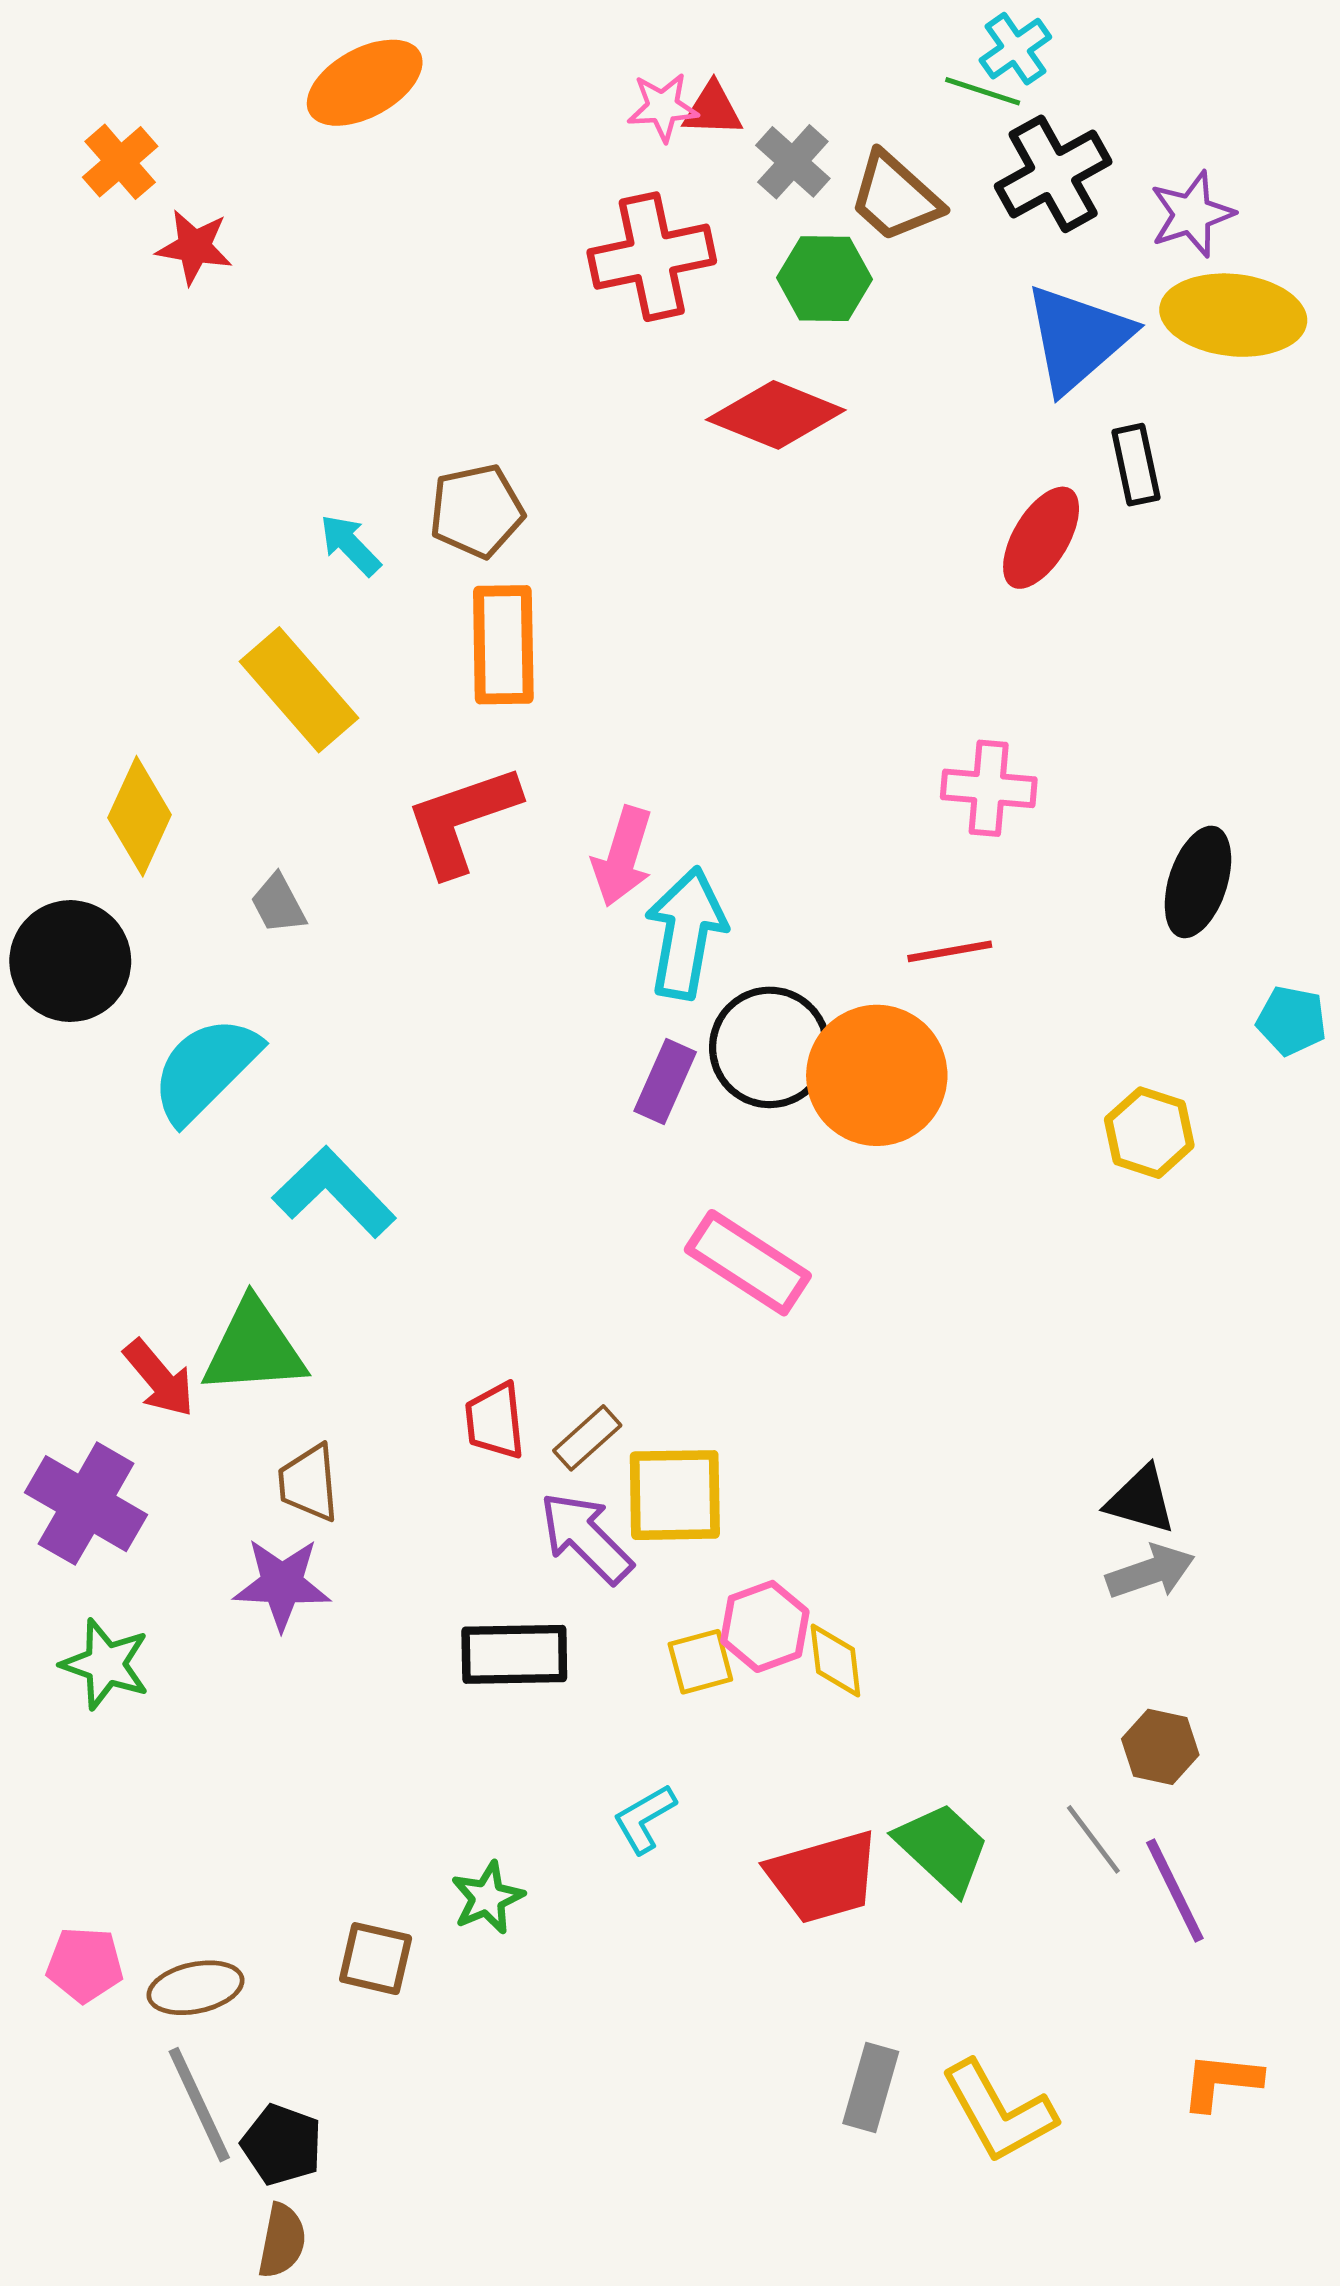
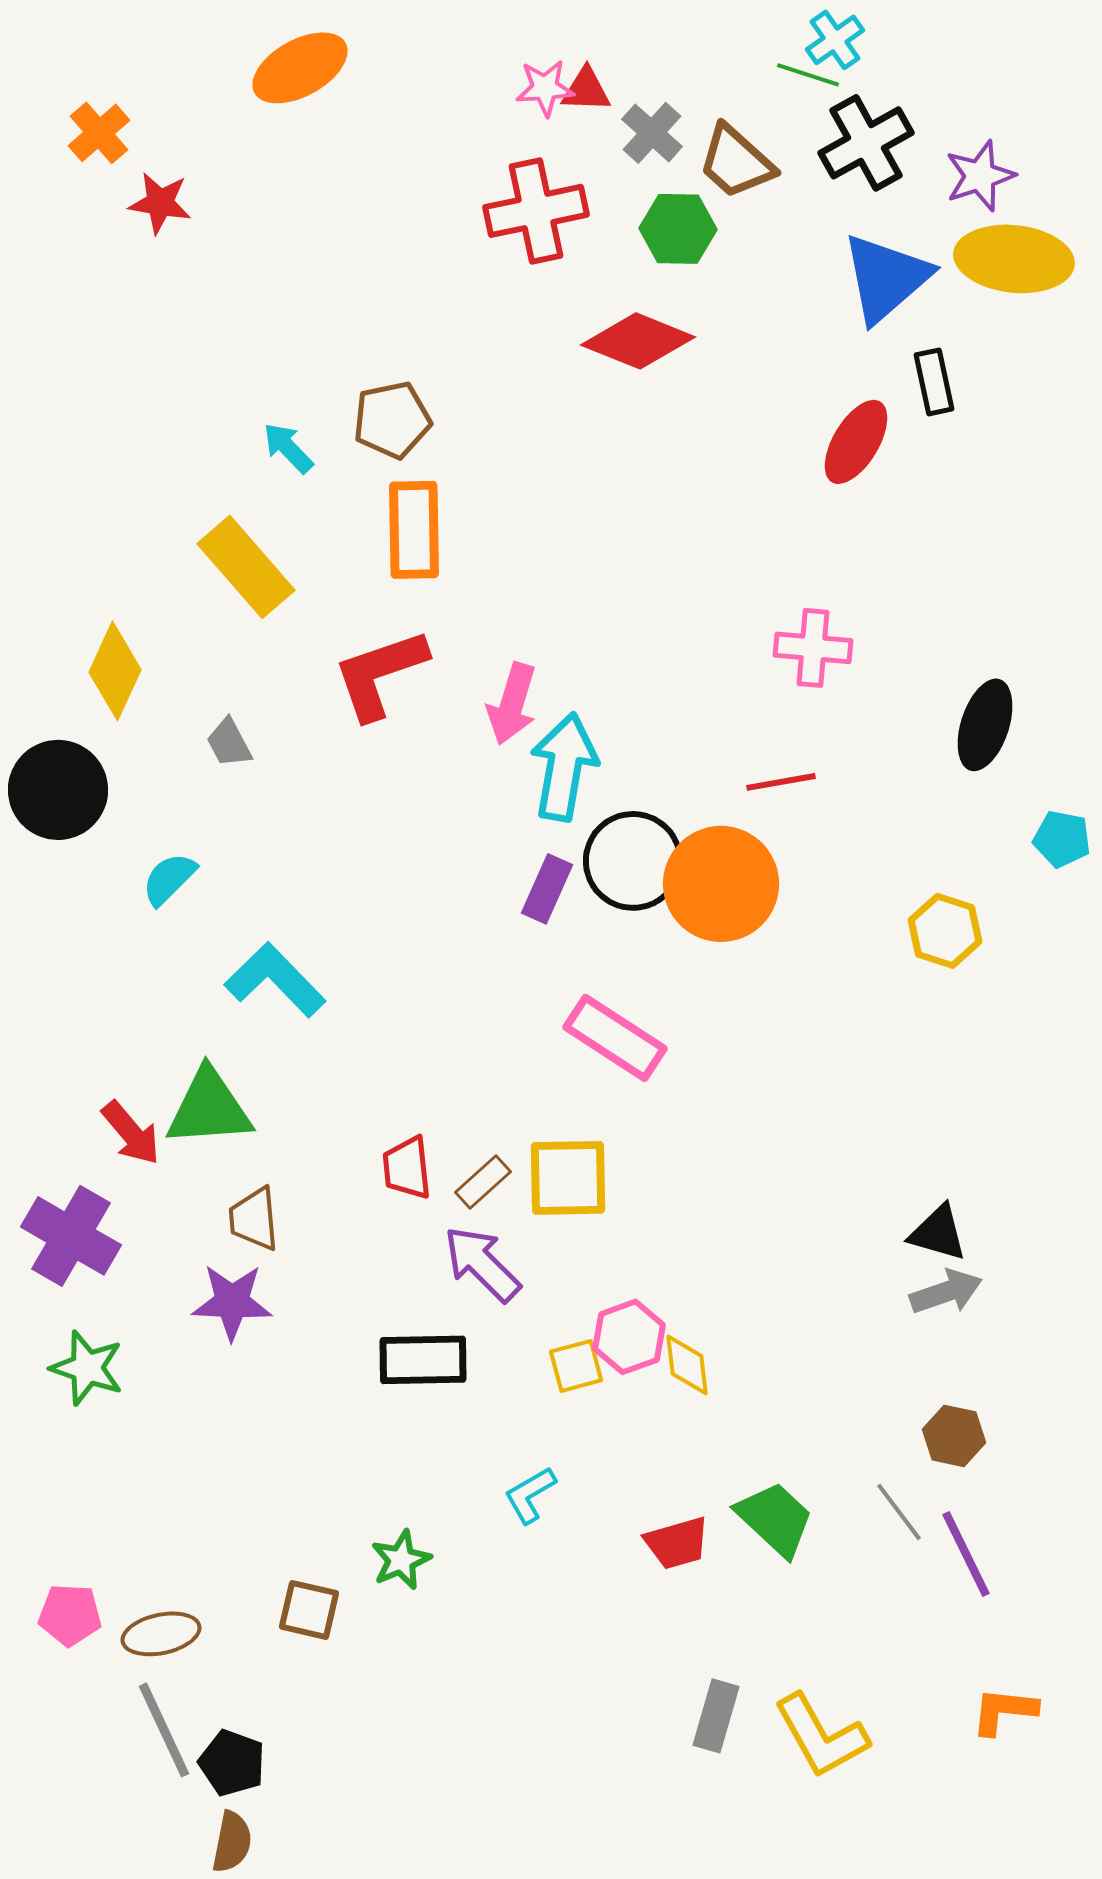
cyan semicircle: (205, 1069) -> (169, 879), size x0.6
yellow square: (675, 1495) -> (568, 1178), moved
red trapezoid: (823, 1877) -> (677, 1543), size x0.7

